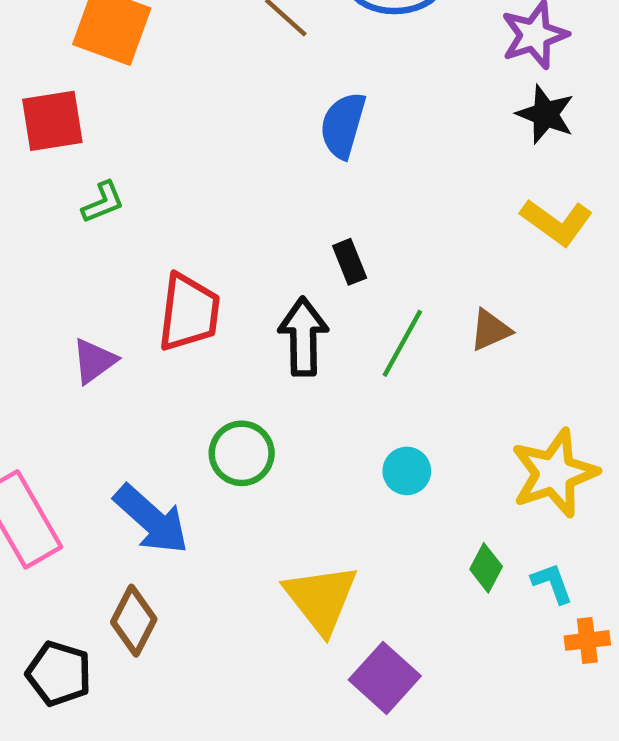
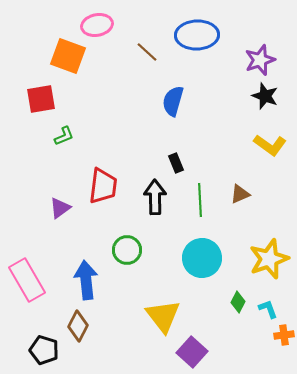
green line: (402, 343) -> (200, 200), turned -32
cyan circle: (407, 471) -> (202, 258), size x1.8
blue arrow: (151, 519) -> (86, 280), turned -138

